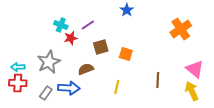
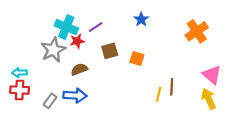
blue star: (127, 10) -> (141, 19), moved
cyan cross: (61, 25) -> (66, 27), size x1.5
gray star: (49, 62) -> (53, 50), moved
brown semicircle: (86, 69) -> (79, 69), moved
yellow line: (117, 87) -> (159, 94), moved

